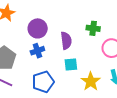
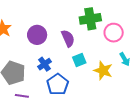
green cross: (93, 28) -> (90, 19), size x1.5
blue cross: (37, 51) -> (44, 64), moved

